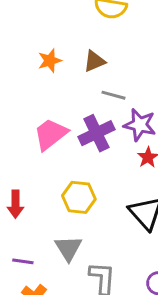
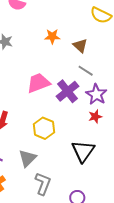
brown triangle: (94, 61) -> (80, 46), turned 49
purple cross: (96, 133) -> (68, 91), turned -30

